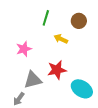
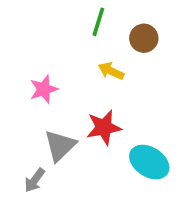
green line: (46, 18) -> (98, 22), moved
gray triangle: (33, 80) -> (60, 146), turned -30

